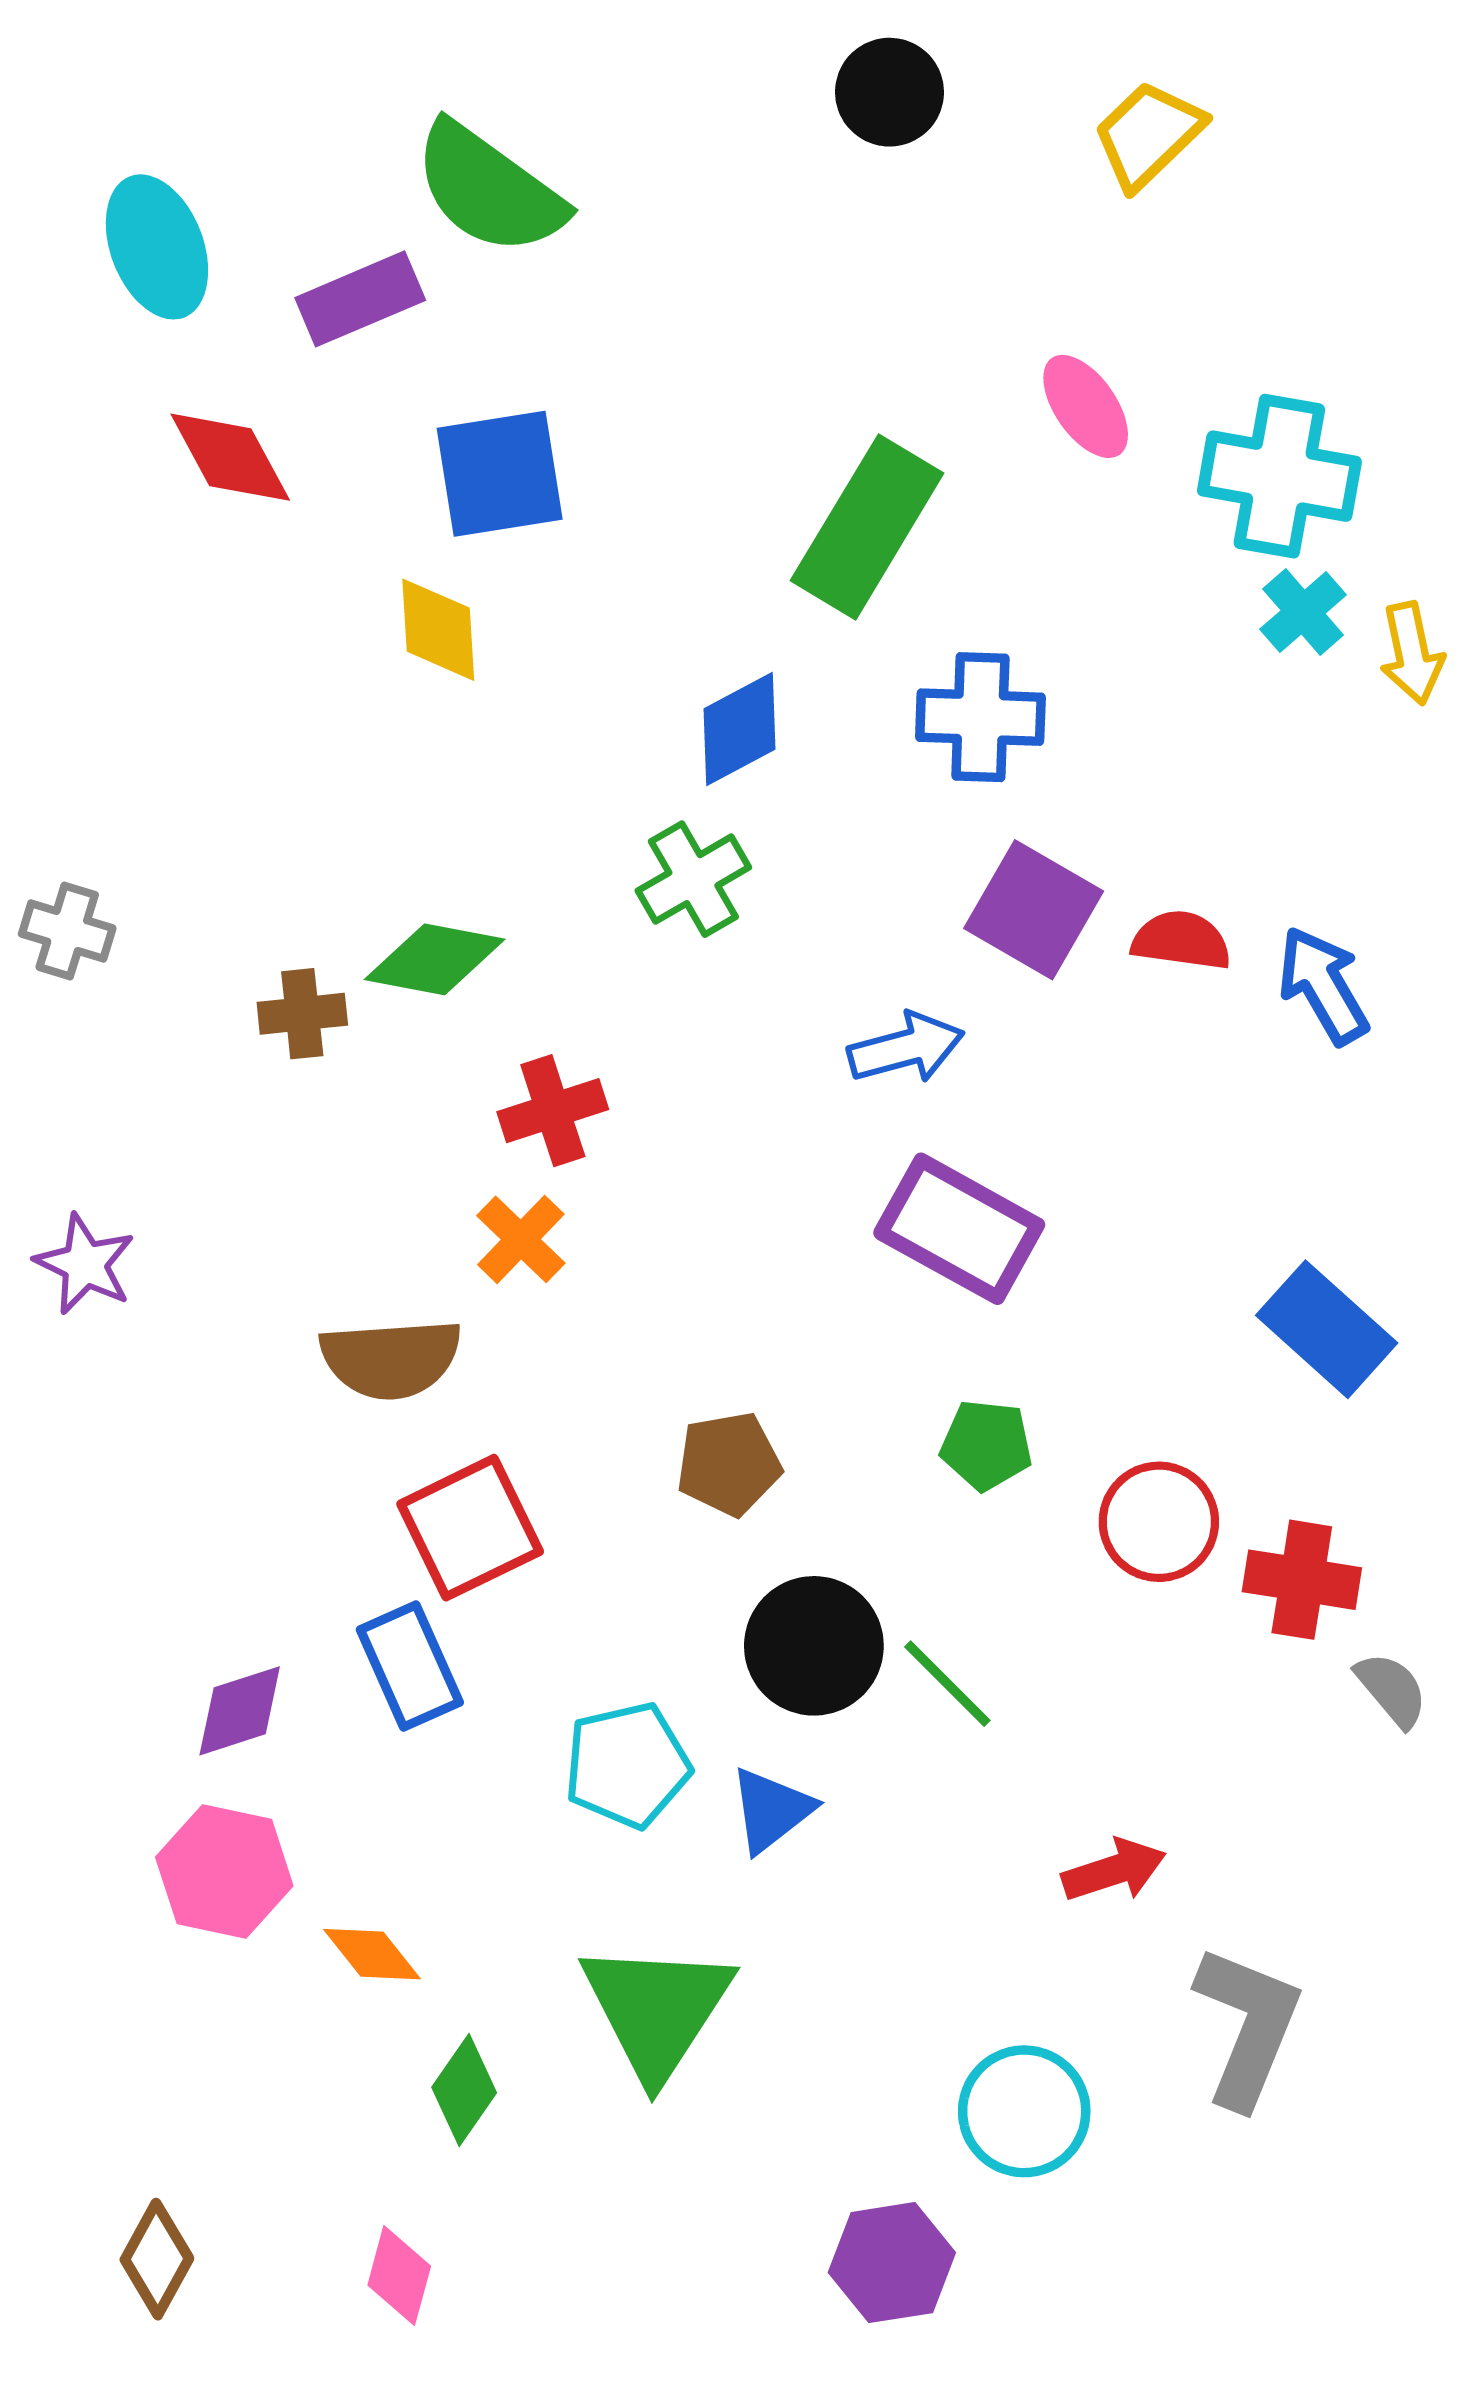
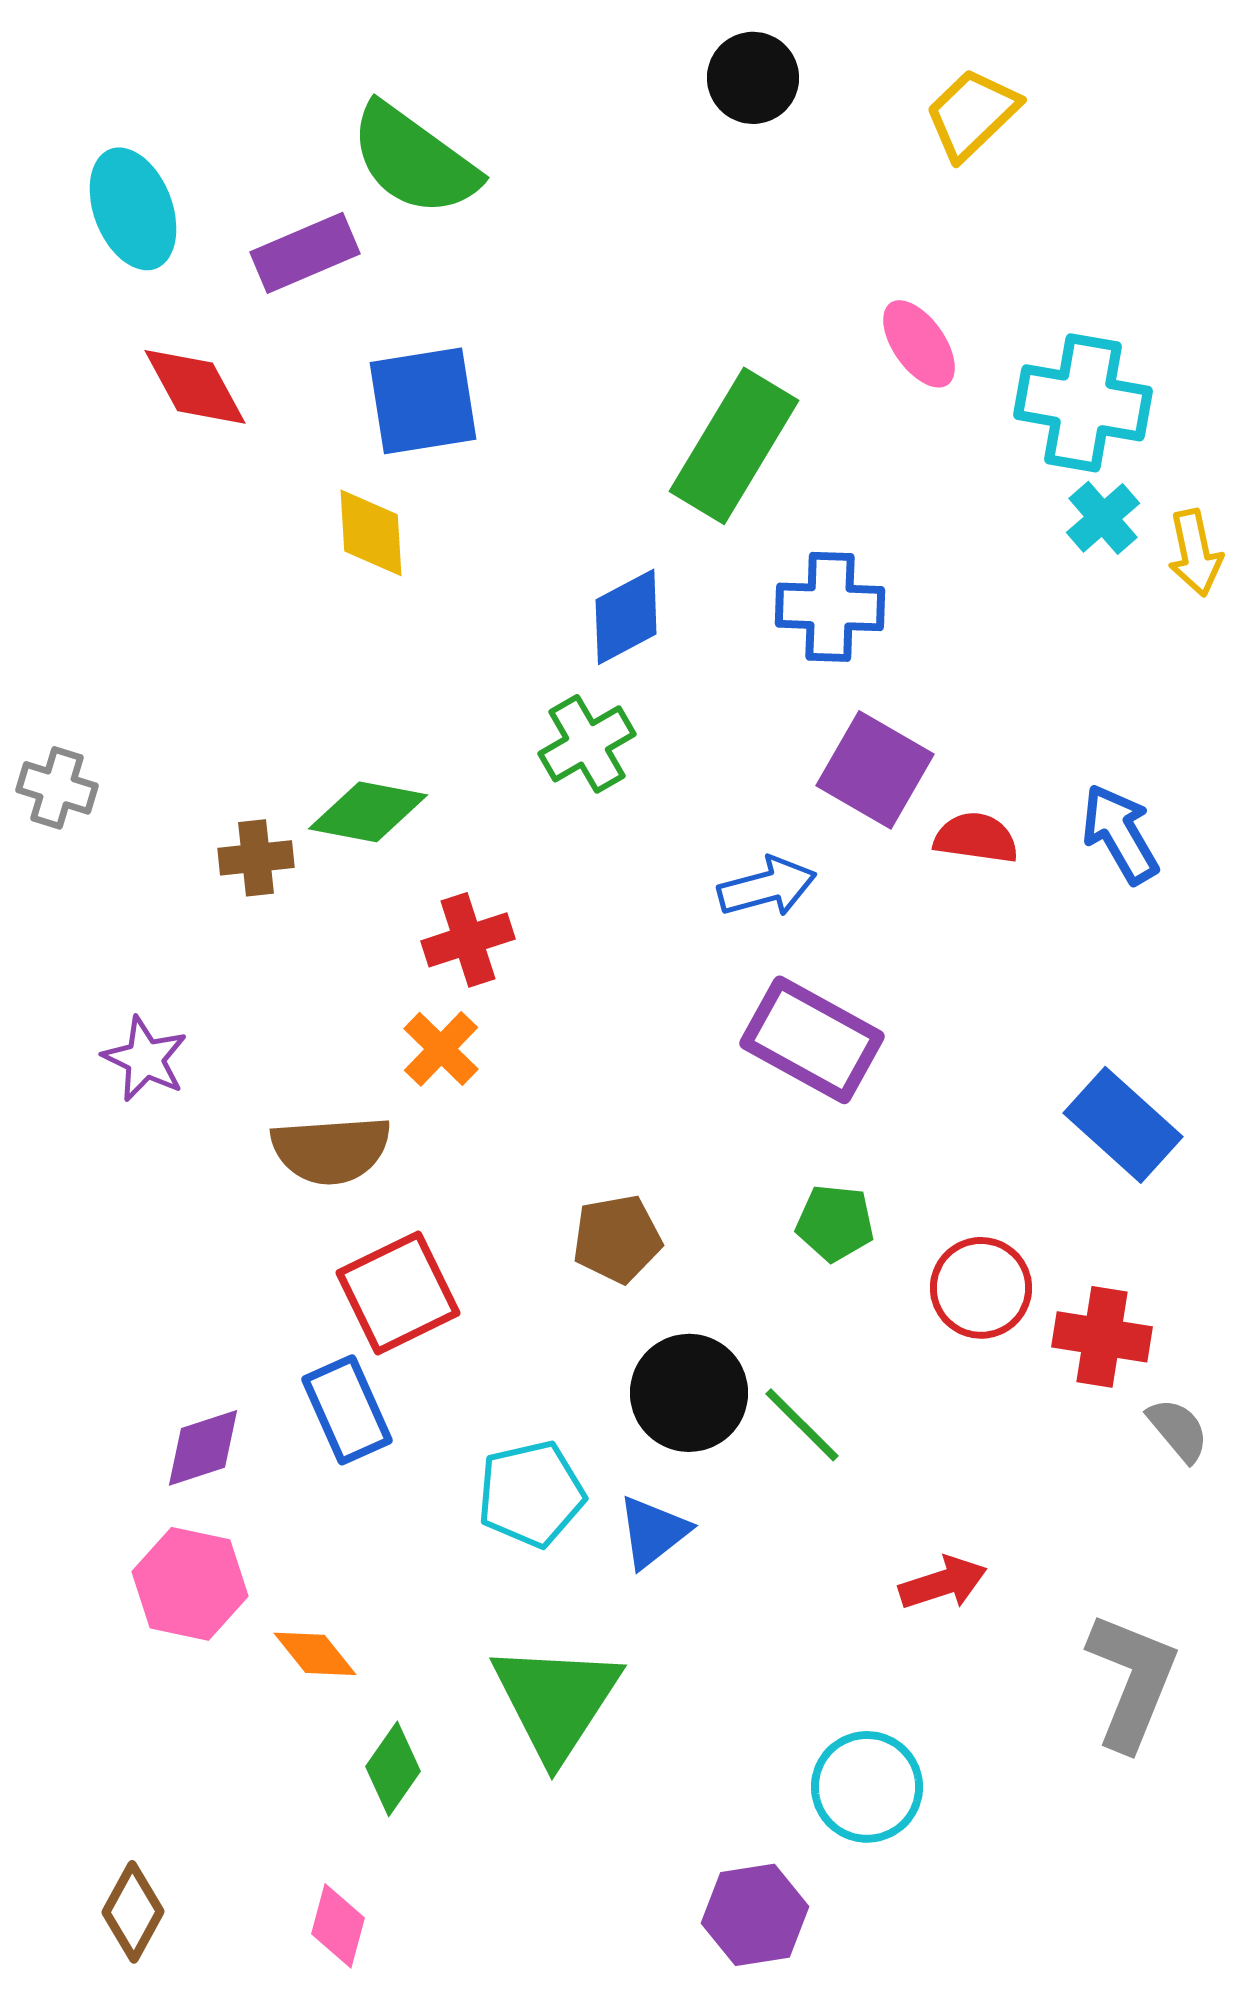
red semicircle: (1181, 940) -> (976, 838), moved
purple star: (85, 1264) -> (145, 1059), moved
gray L-shape: (1247, 2026) -> (1132, 1681), moved

